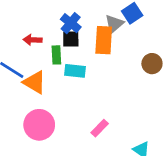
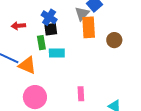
red arrow: (33, 40) -> (18, 26), moved
orange rectangle: (104, 40) -> (89, 27), moved
pink rectangle: (100, 128) -> (81, 94), turned -40

